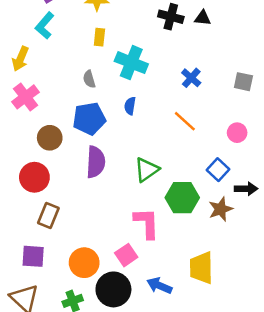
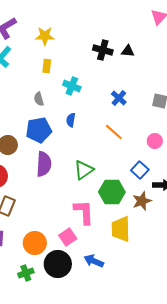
cyan cross: (131, 63) -> (72, 86), size x0.7
yellow trapezoid: (201, 268) -> (121, 229), moved

